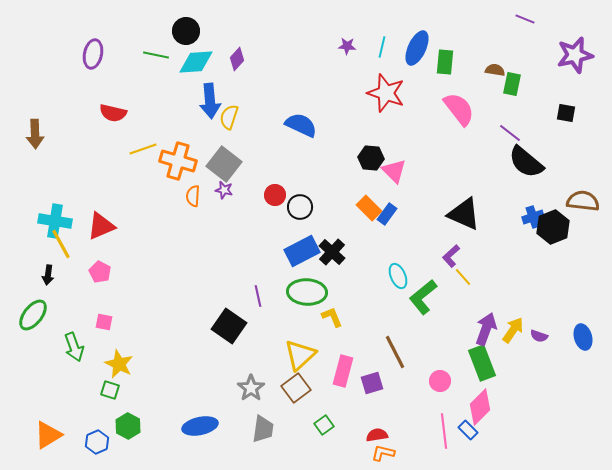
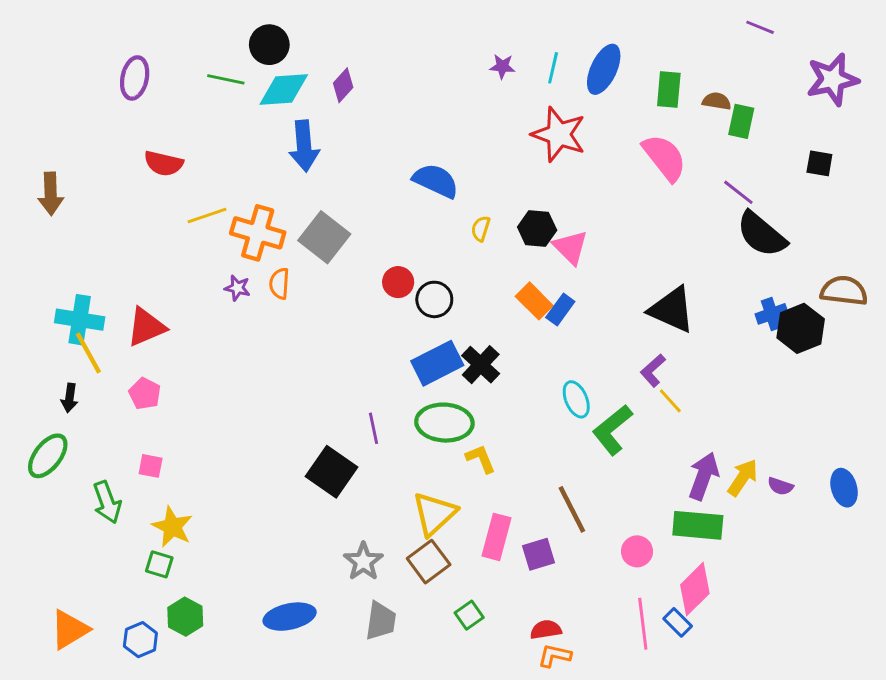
green rectangle: (445, 62) -> (669, 90), moved
yellow semicircle: (229, 117) -> (481, 229), moved, size x0.7
purple star: (224, 190) -> (237, 288), moved
green rectangle: (482, 363) -> (698, 525), turned -64

